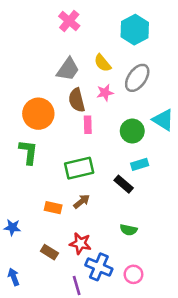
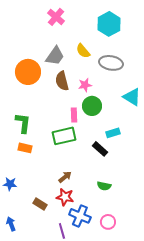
gray ellipse: (137, 78) -> (111, 63), turned 65
pink star: (105, 93) -> (85, 85), moved
orange circle: (38, 114) -> (28, 72), moved
pink rectangle: (88, 125) -> (74, 115), moved
green circle: (132, 131) -> (92, 106), moved
brown arrow: (82, 201) -> (65, 177), moved
orange rectangle: (53, 208) -> (25, 148), moved

